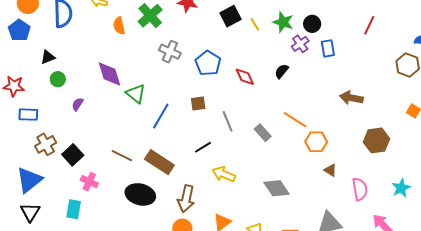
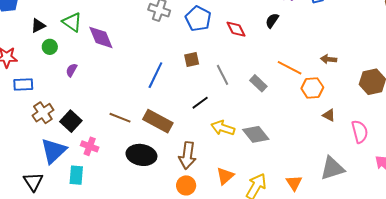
green triangle: (136, 94) -> (72, 22), moved
brown arrow: (351, 98) -> (329, 59), moved, size x0.7
blue triangle: (29, 180) -> (54, 151), moved
gray diamond: (277, 188) -> (256, 134), moved

